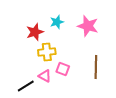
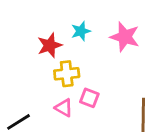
brown line: (96, 67) -> (143, 115), moved
black line: (26, 86) -> (18, 122), moved

